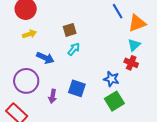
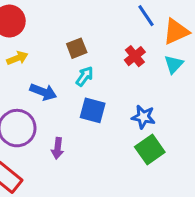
red cross: (131, 63) -> (135, 56), moved, turned 32
blue square: (77, 88) -> (93, 110), moved

